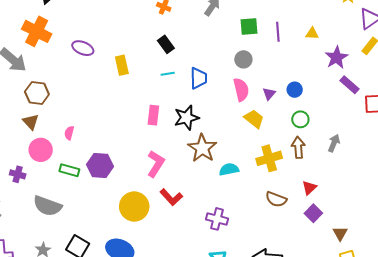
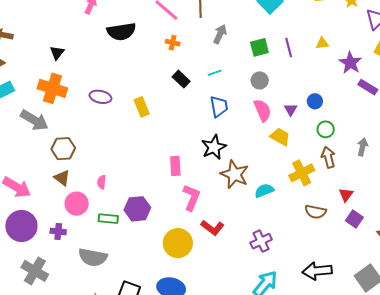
cyan line: (168, 74) -> (215, 73), moved
pink rectangle: (153, 115) -> (175, 166), moved
purple cross: (217, 219) -> (261, 241), turned -30

